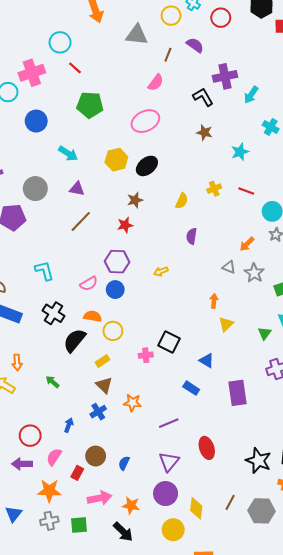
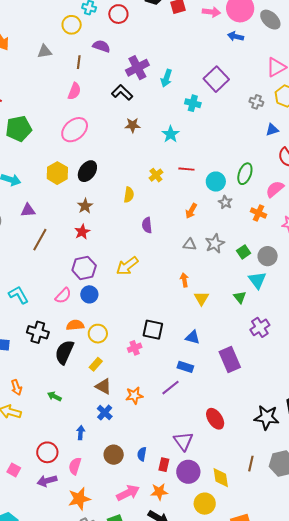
gray triangle: (137, 35) -> (45, 51), size x0.7
orange arrow: (247, 244) -> (191, 211), moved
yellow arrow: (161, 271) -> (127, 266), size x1.6
gray star: (254, 273) -> (215, 243), turned 30
purple line: (169, 423) -> (170, 388), moved
red rectangle: (77, 473) -> (164, 465), moved

